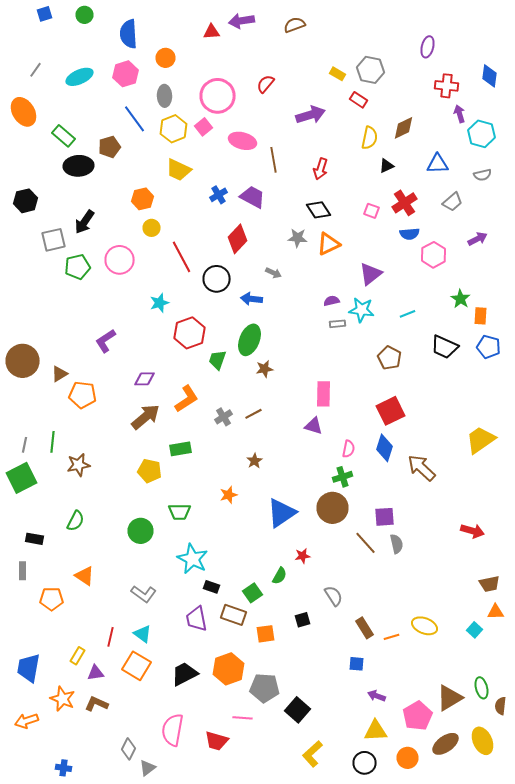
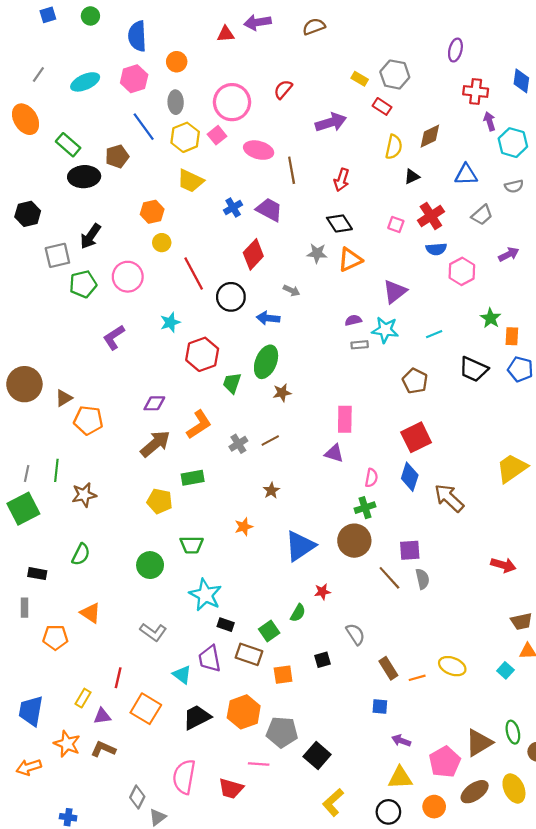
purple L-shape: (106, 341) -> (114, 337), moved
cyan triangle: (142, 634) -> (182, 675), moved

